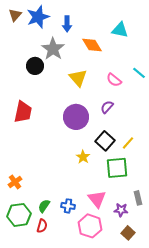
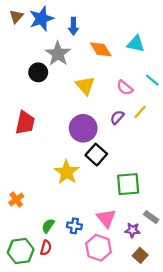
cyan triangle: (120, 30) -> (136, 44), moved
black square: (105, 141) -> (96, 155), moved
yellow line: (128, 143) -> (140, 112), moved
yellow star: (83, 157) -> (67, 172), moved, size x1.6
gray rectangle: (138, 198) -> (151, 217), turned -40
green hexagon: (19, 215) -> (21, 251), moved

